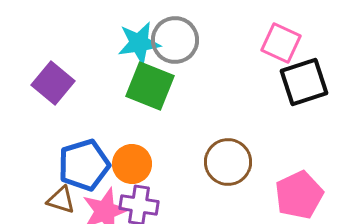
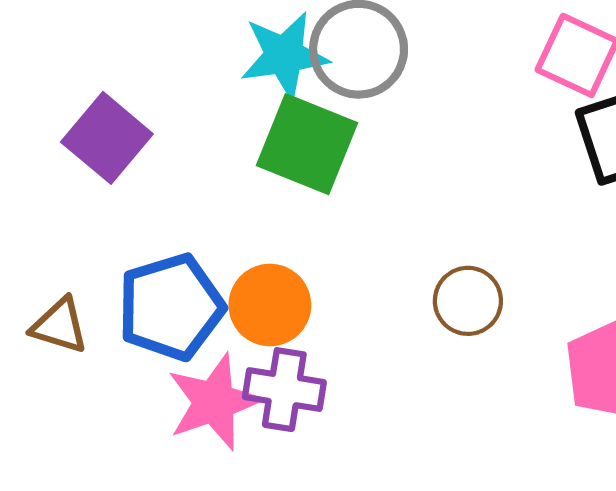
brown circle: (228, 162) -> (468, 301), size x0.7
brown triangle: (61, 200) -> (59, 326), moved

